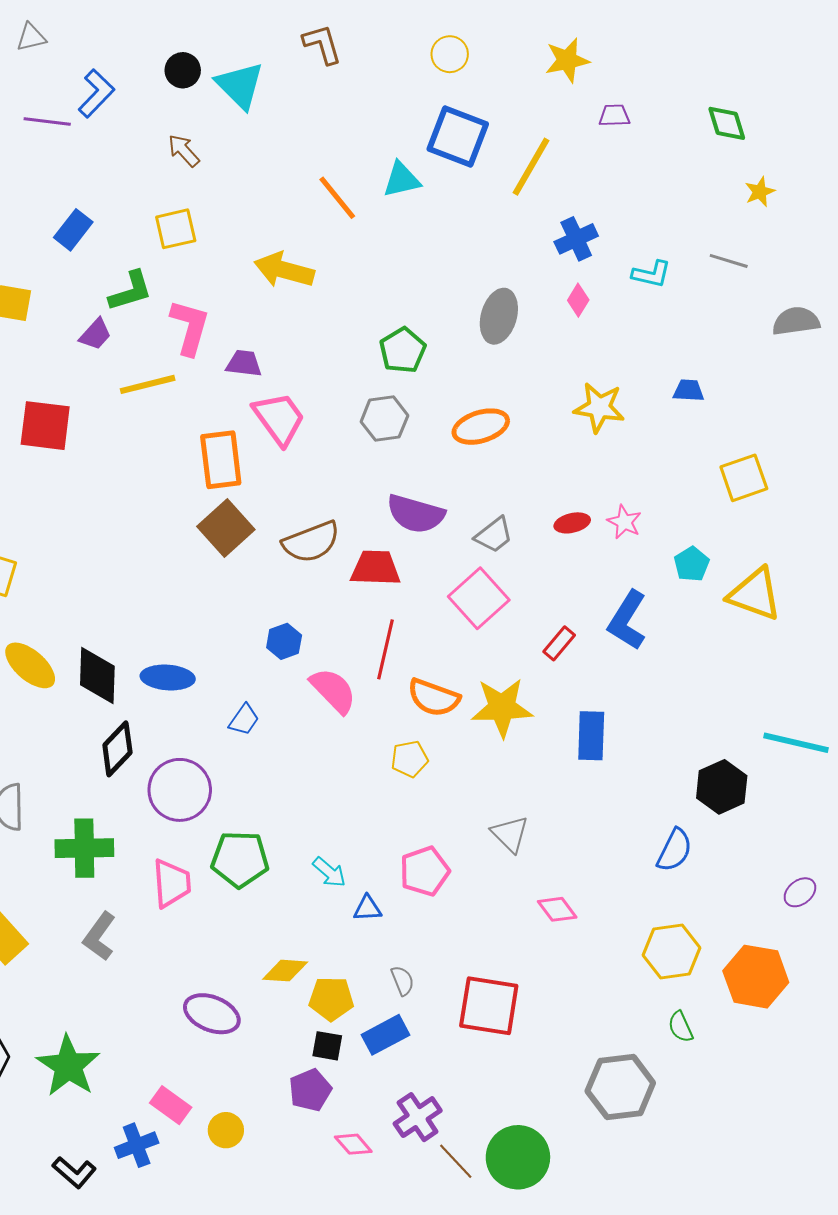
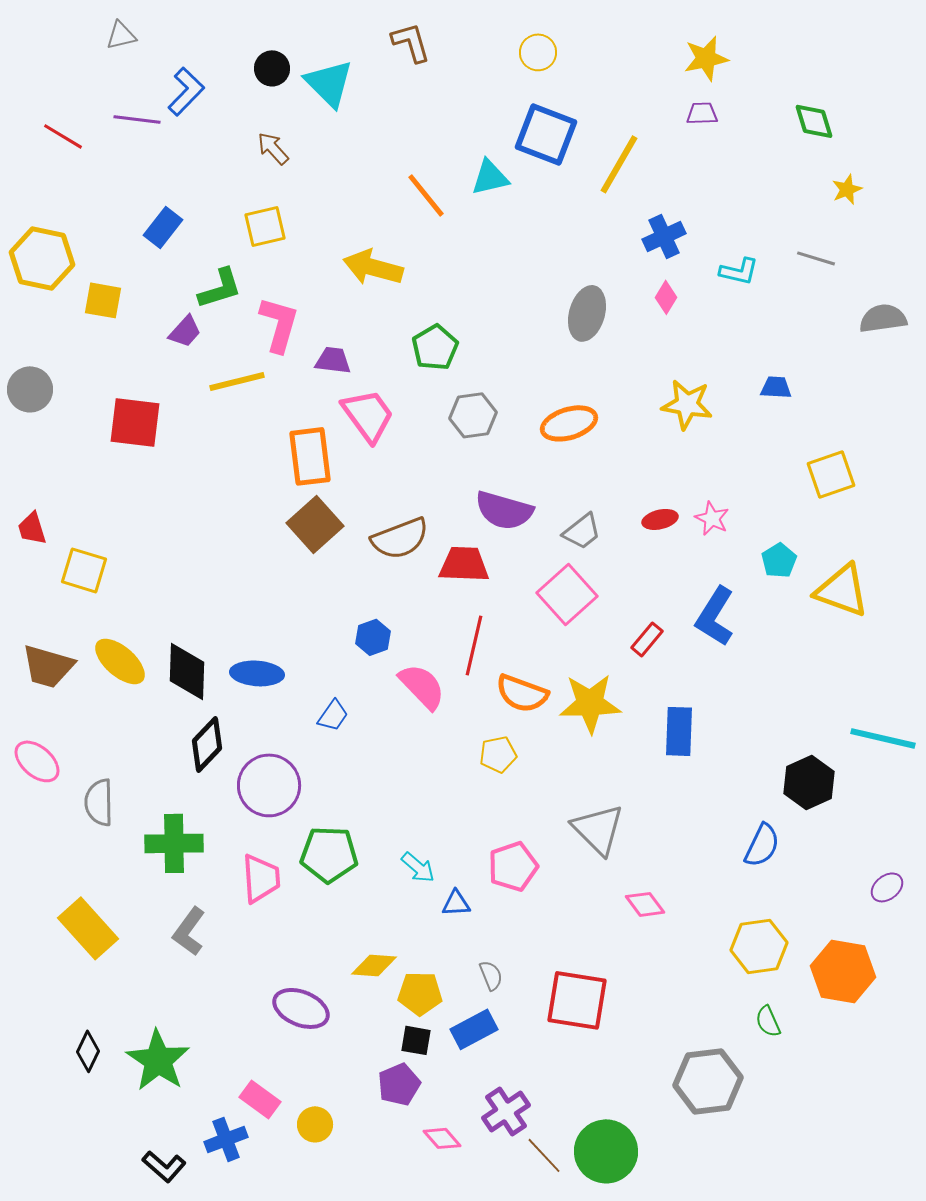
yellow star: (567, 60) -> (706, 58), moved
green pentagon: (403, 350) -> (435, 347), moved
gray triangle: (510, 834) -> (598, 829), size x1.4

